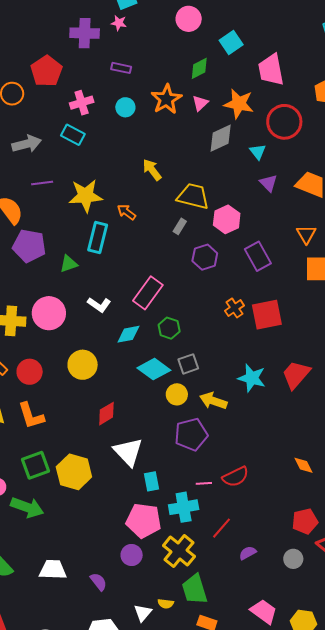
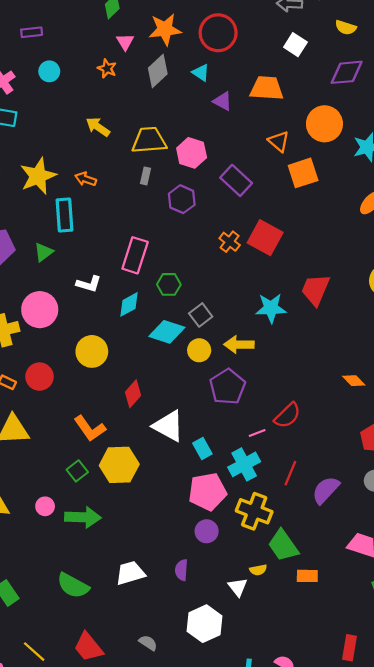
orange star: (166, 99) -> (107, 69), moved, size x0.6
red square: (267, 315) -> (265, 238), turned -32
orange L-shape: (31, 416) -> (90, 429), moved
green square: (36, 465) -> (77, 471), size x0.7
purple semicircle: (248, 553) -> (326, 490), size x1.6
purple semicircle: (98, 582) -> (181, 570), turned -120

